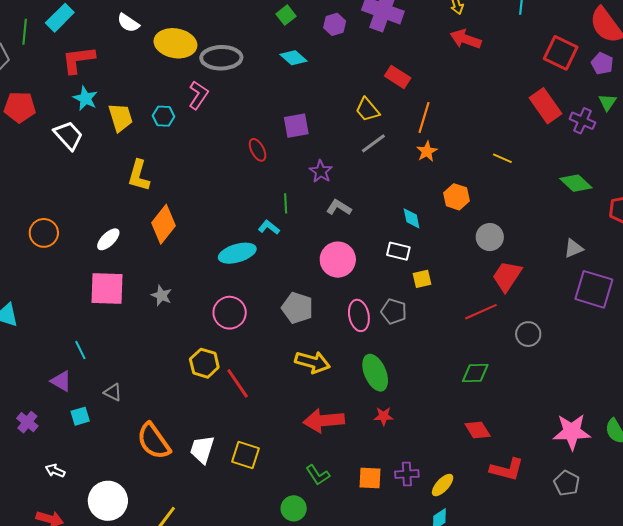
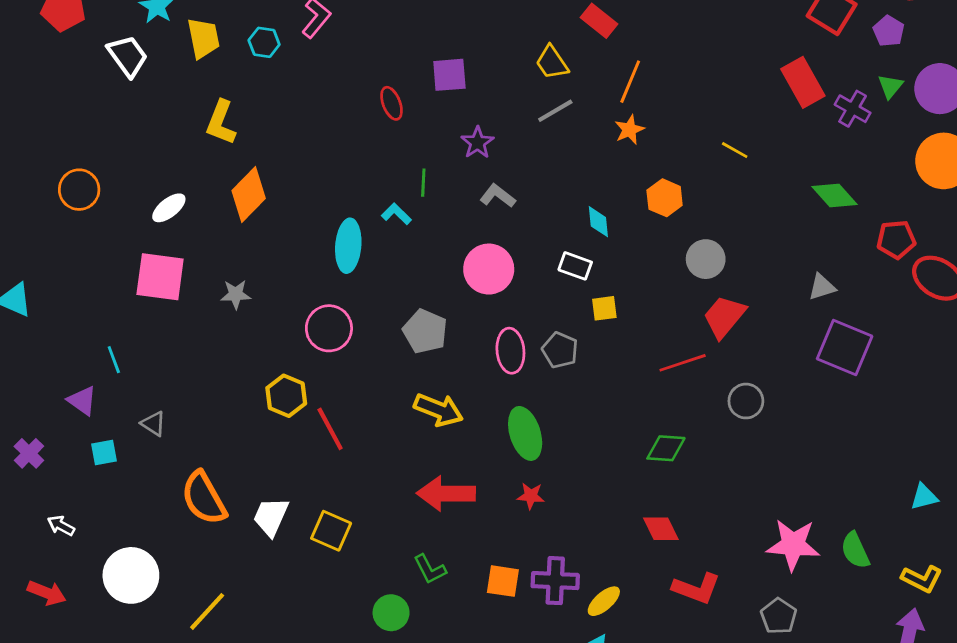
cyan ellipse: (237, 253) -> (348, 246), turned -75
gray star: (162, 295) -> (236, 294), turned -30
purple cross: (407, 474) -> (555, 581), size x1.4

